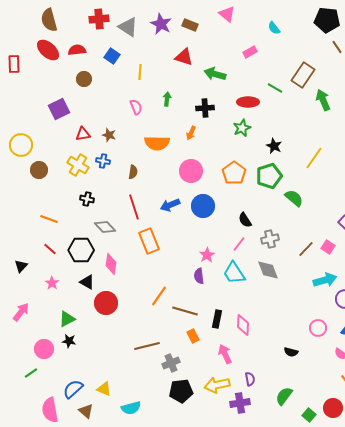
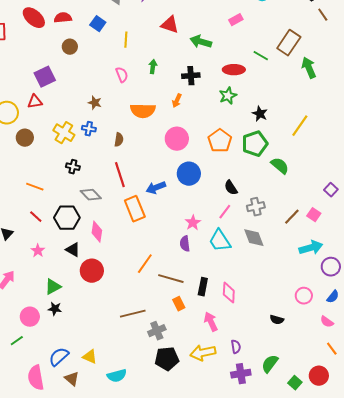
red triangle: (83, 134) -> (35, 102), moved
blue arrow: (170, 205) -> (156, 188), moved
purple cross: (240, 403) -> (241, 374), moved

